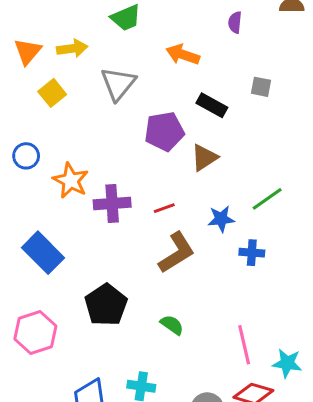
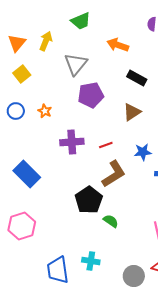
yellow arrow: (72, 48) -> (46, 41), turned -60
yellow square: (52, 93) -> (22, 74), moved
purple pentagon: (164, 131) -> (91, 95), moved
orange star: (71, 180) -> (45, 111), moved, size x0.6
black pentagon: (106, 305) -> (89, 200), moved

